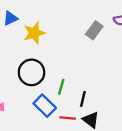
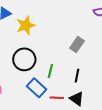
gray rectangle: (94, 30) -> (77, 44), moved
black line: (83, 99) -> (77, 76), moved

